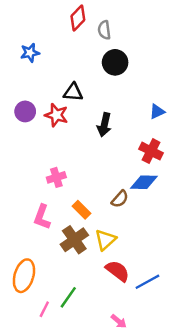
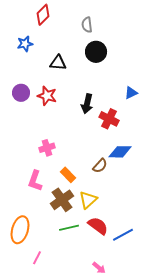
red diamond: (78, 18) -> (43, 15), moved
black triangle: (73, 92) -> (58, 63), moved
red cross: (151, 151) -> (109, 119), moved
green line: (68, 297) -> (69, 228), moved, turned 42

